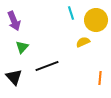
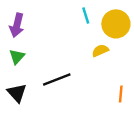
purple arrow: (14, 21) -> (17, 25), turned 36
green triangle: (22, 47) -> (17, 57), moved

